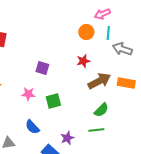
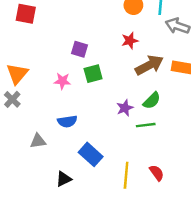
green square: (53, 101) -> (93, 74), moved
blue semicircle: (32, 127) -> (67, 121), turned -56
purple star: (67, 138) -> (125, 108), moved

